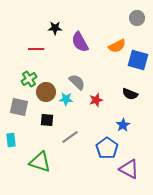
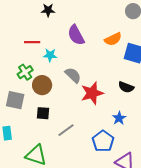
black star: (55, 28) -> (48, 10), moved
cyan star: (66, 99) -> (50, 55), moved
red star: (96, 100) -> (92, 93), size x1.6

